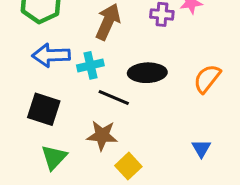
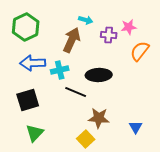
orange semicircle: (207, 79) -> (140, 51), moved
black square: (44, 109) -> (28, 100), turned -35
brown star: (102, 135) -> (99, 118), moved

